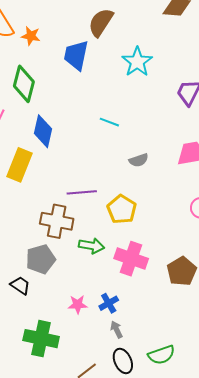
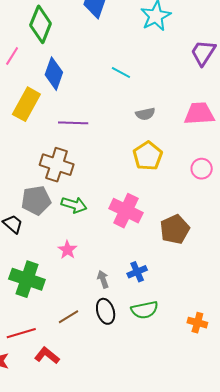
purple line: (82, 192) -> (73, 123), moved
yellow pentagon: (122, 209) -> (148, 156), moved
green arrow: (91, 246) -> (74, 205), moved
blue cross: (109, 303) -> (137, 272), moved
pink star: (78, 304) -> (67, 250), turned 30

